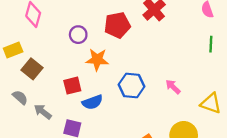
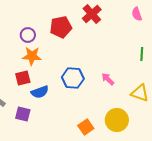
green line: (211, 44) -> (142, 54), moved
orange star: (97, 59) -> (32, 56), moved

